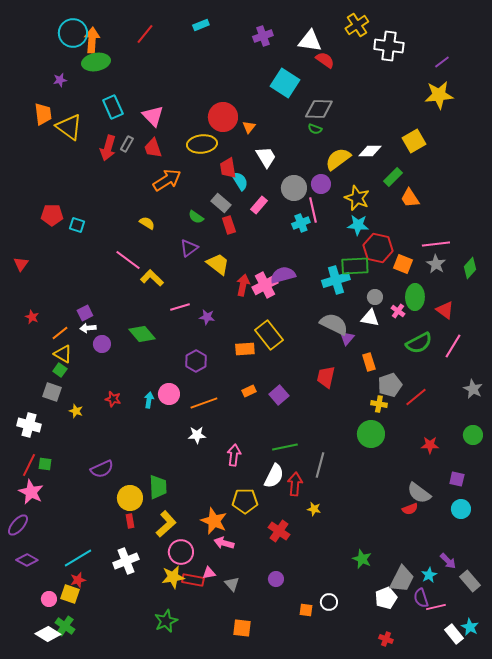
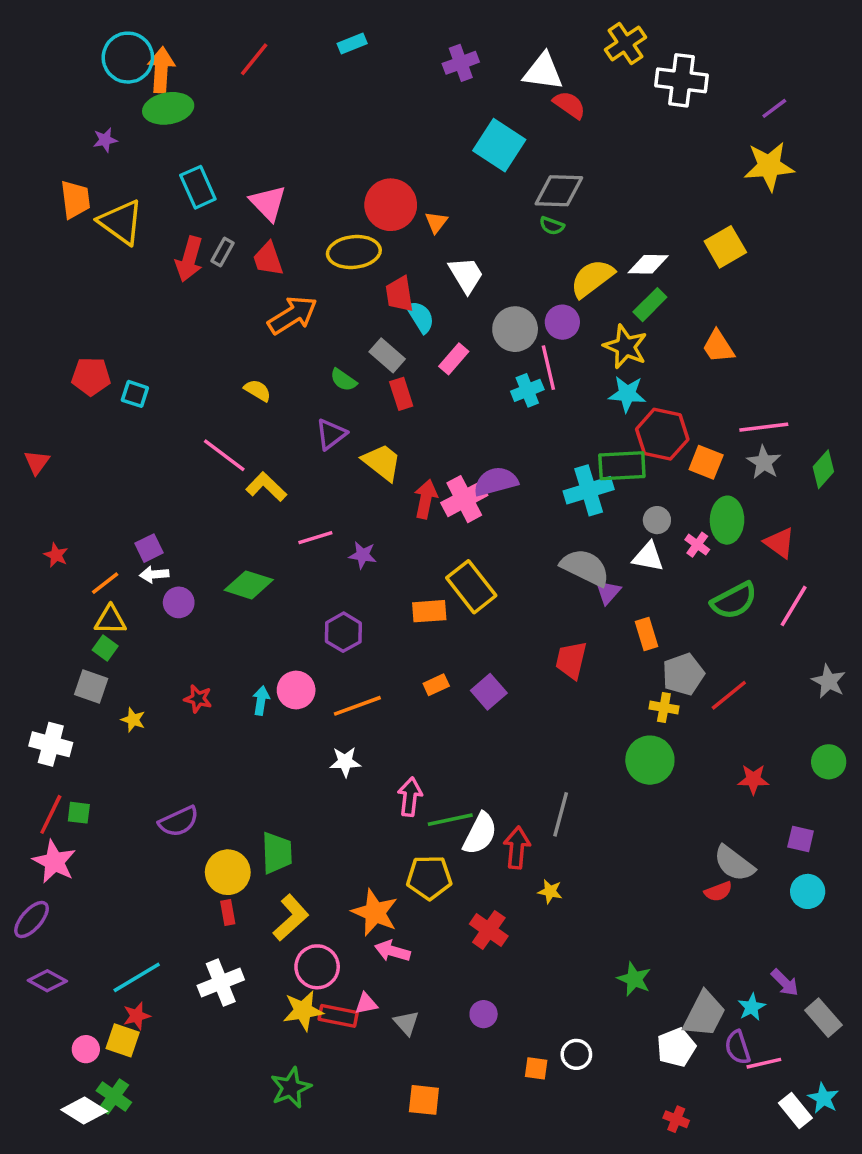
green rectangle: (393, 177) -> (650, 305), moved
green diamond: (142, 334) -> (249, 585), turned -32
yellow triangle: (63, 354) -> (110, 620), turned -30
green line: (285, 447) -> (450, 820), moved

